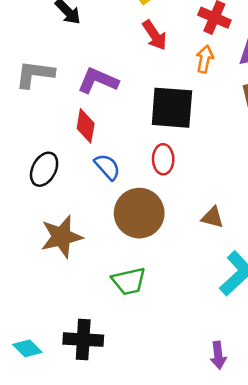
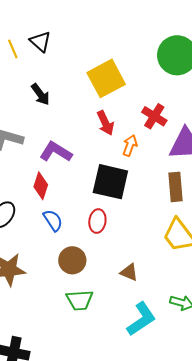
orange arrow: (205, 59) -> (130, 145), moved
brown circle: (139, 213) -> (72, 260), size x0.7
green trapezoid: (129, 281) -> (80, 300), moved

